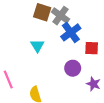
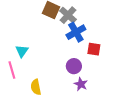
cyan triangle: (37, 46) -> (22, 51), moved
purple star: (93, 84) -> (81, 84), moved

